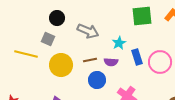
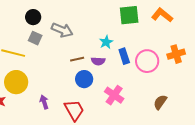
black circle: (57, 18) -> (33, 17), moved
gray arrow: (88, 31) -> (62, 30), moved
yellow circle: (61, 65) -> (16, 82), moved

